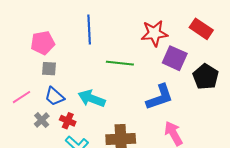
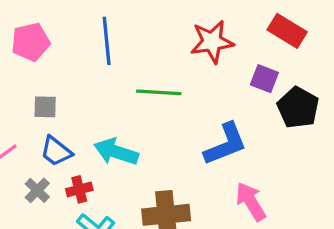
pink pentagon: (43, 43) -> (31, 42), moved
purple square: (175, 58) -> (264, 79), moved, size x0.7
red cross: (68, 121) -> (79, 189), turned -35

